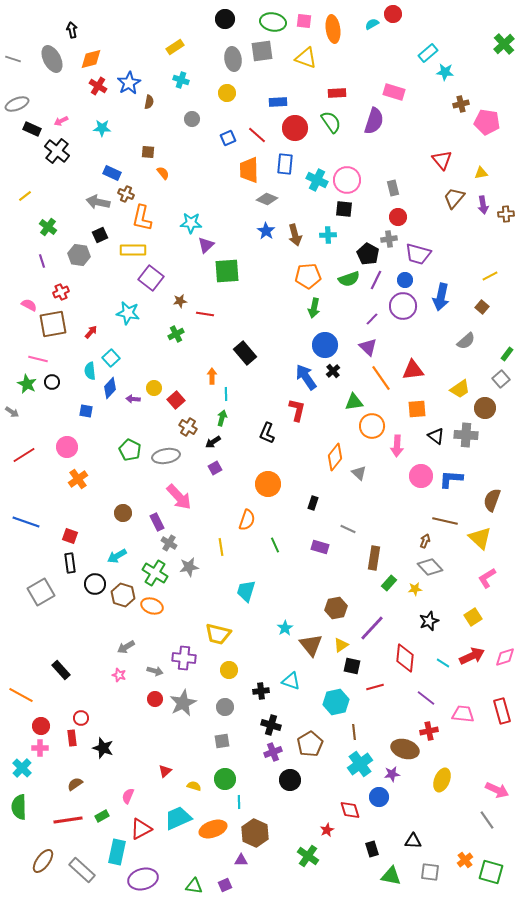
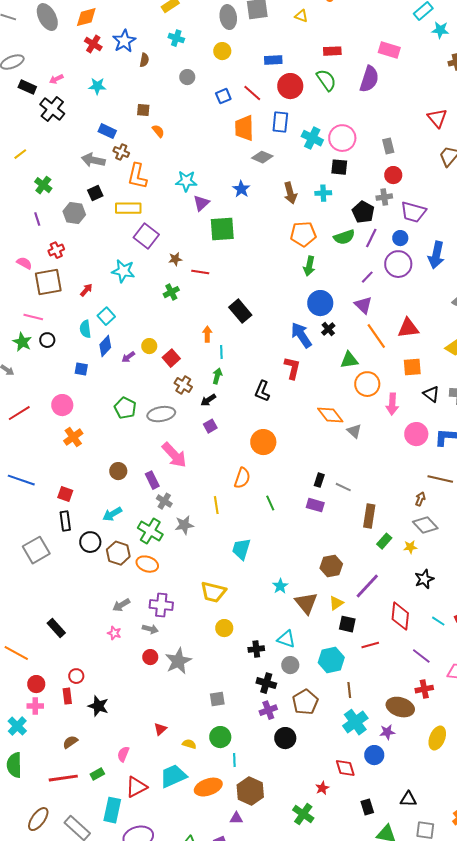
yellow triangle: (306, 58) -> (301, 16), size x0.6
blue star: (266, 231) -> (241, 189), moved
purple arrow: (133, 399) -> (128, 357), turned -40
orange diamond: (335, 457) -> (330, 415), turned -76
black rectangle: (313, 503) -> (319, 480), moved
purple cross: (184, 658) -> (161, 605), moved
gray circle: (225, 707) -> (290, 665), moved

